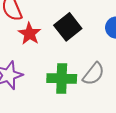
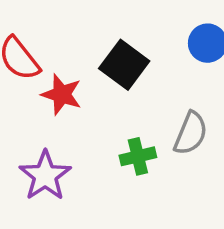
green cross: (62, 79) -> (138, 156), size x0.7

